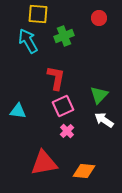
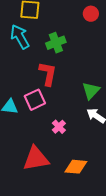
green cross: (64, 36) -> (56, 43), moved
pink square: (63, 106) -> (35, 100), moved

